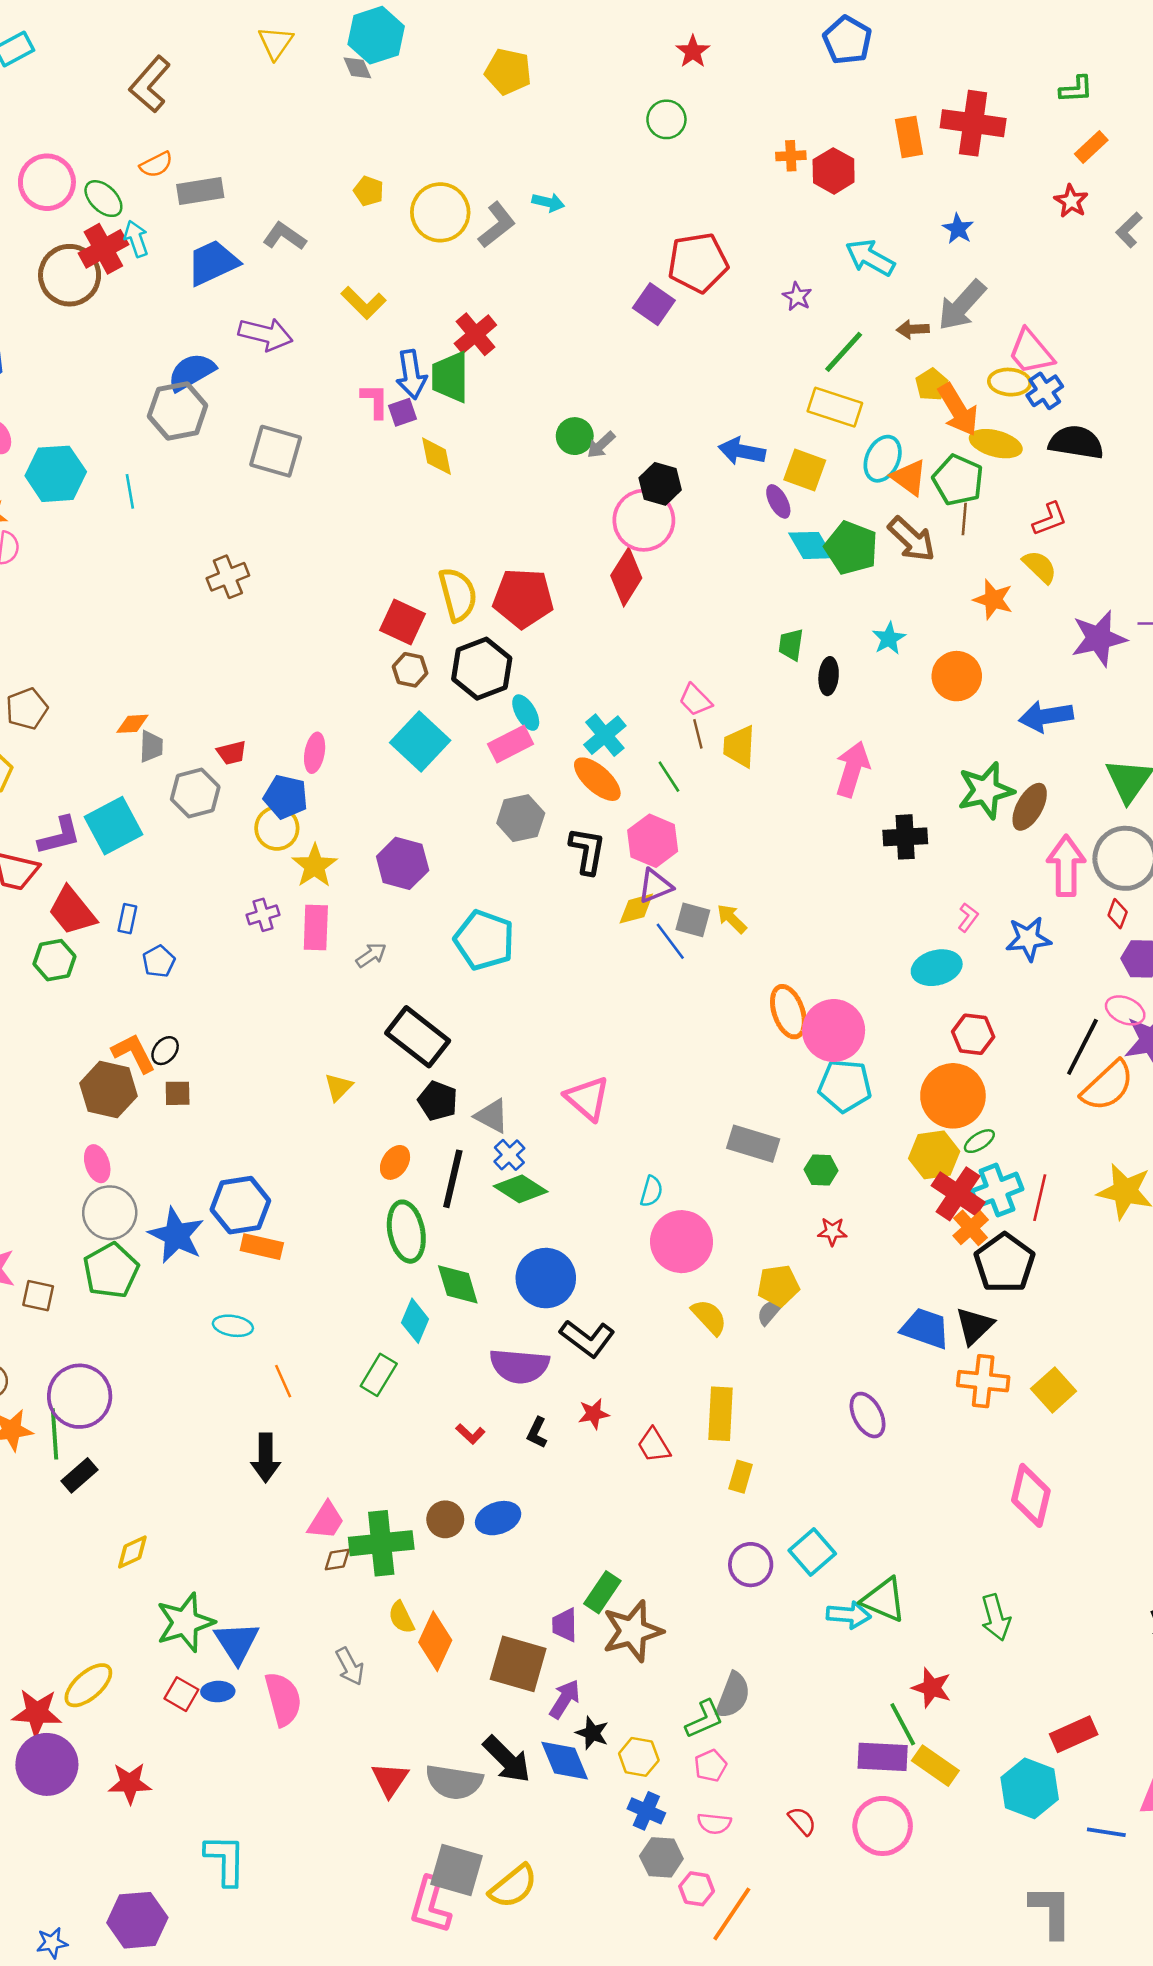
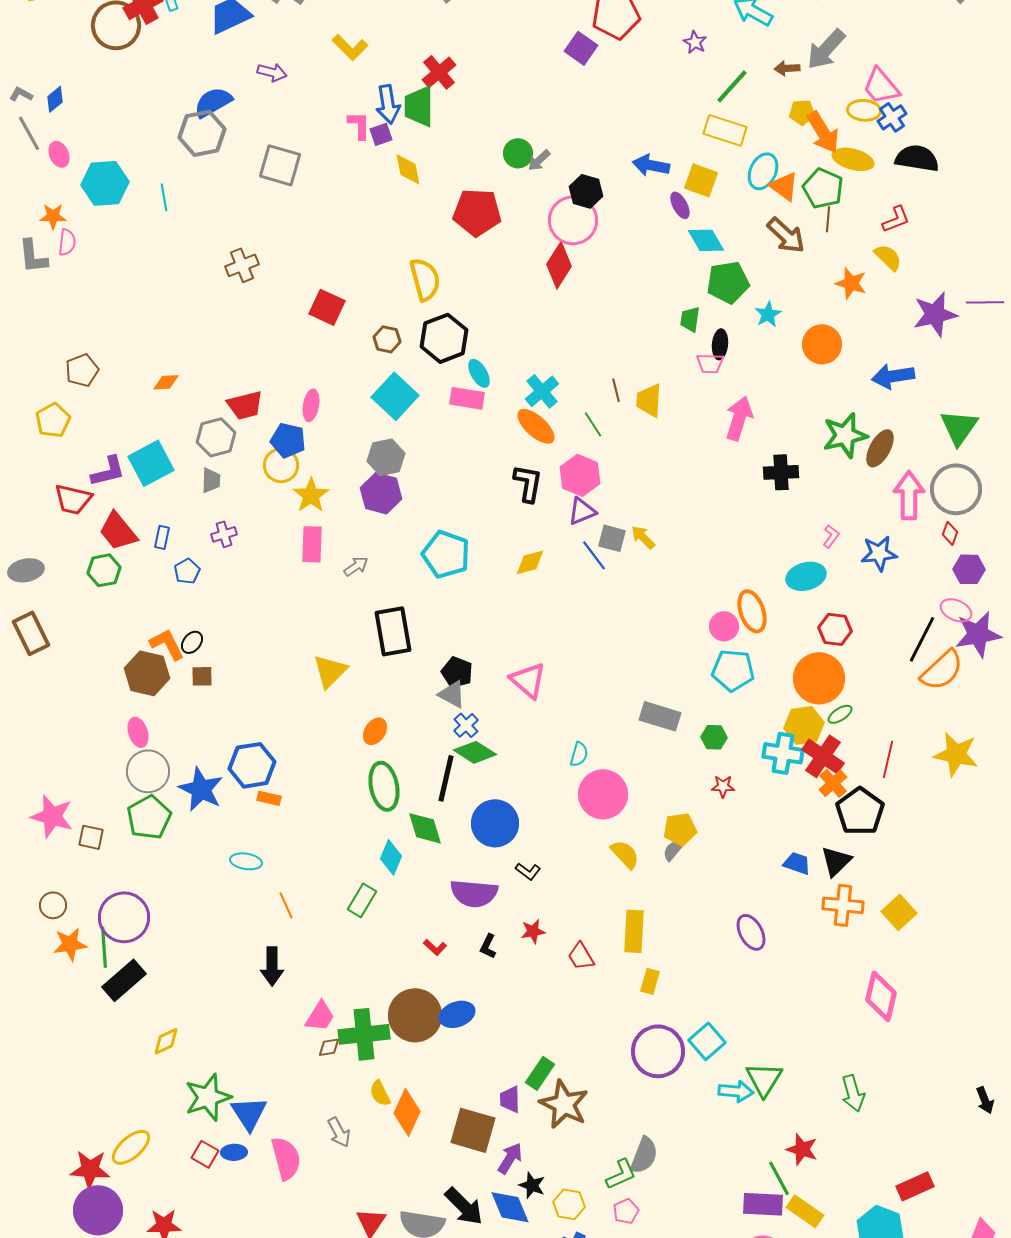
purple arrow: (266, 334) -> (272, 72), size x0.7
yellow pentagon: (932, 385) -> (802, 112), turned 30
green pentagon: (851, 548) -> (728, 282), moved, turned -30
red pentagon: (523, 598) -> (477, 212), moved
red square: (403, 622) -> (327, 307), moved
pink trapezoid: (695, 700) -> (710, 363), moved, turned -44
pink rectangle: (511, 744) -> (467, 398), turned 36
gray trapezoid: (151, 746) -> (211, 480), moved
red trapezoid: (232, 753) -> (245, 405), size x1.5
gray hexagon: (521, 818) -> (386, 457), moved
yellow diamond: (636, 909) -> (530, 562), moved
purple cross: (263, 915) -> (224, 534), moved
orange ellipse: (788, 1012) -> (752, 611), moved
pink circle: (834, 1030) -> (724, 626), size x0.6
black rectangle: (418, 1037) -> (393, 631), turned 42
yellow triangle: (338, 1087) -> (330, 671), size x1.5
black pentagon: (438, 1101) -> (457, 672), moved
black line: (453, 1179) -> (446, 778), moved
cyan cross: (997, 1190) -> (783, 753), moved, turned 30
orange rectangle: (262, 1247) -> (269, 798), size x0.7
blue trapezoid: (925, 1328) -> (797, 863), size x0.7
black L-shape: (587, 1338) -> (528, 871), size x0.6
black rectangle: (80, 1475) -> (124, 980), size x1.5
brown circle: (445, 1519) -> (415, 1015), size x1.8
purple circle: (751, 1565) -> (658, 1051), size x1.5
green triangle: (884, 1600) -> (764, 1079), turned 39
brown star: (633, 1631) -> (564, 1104), turned -30

